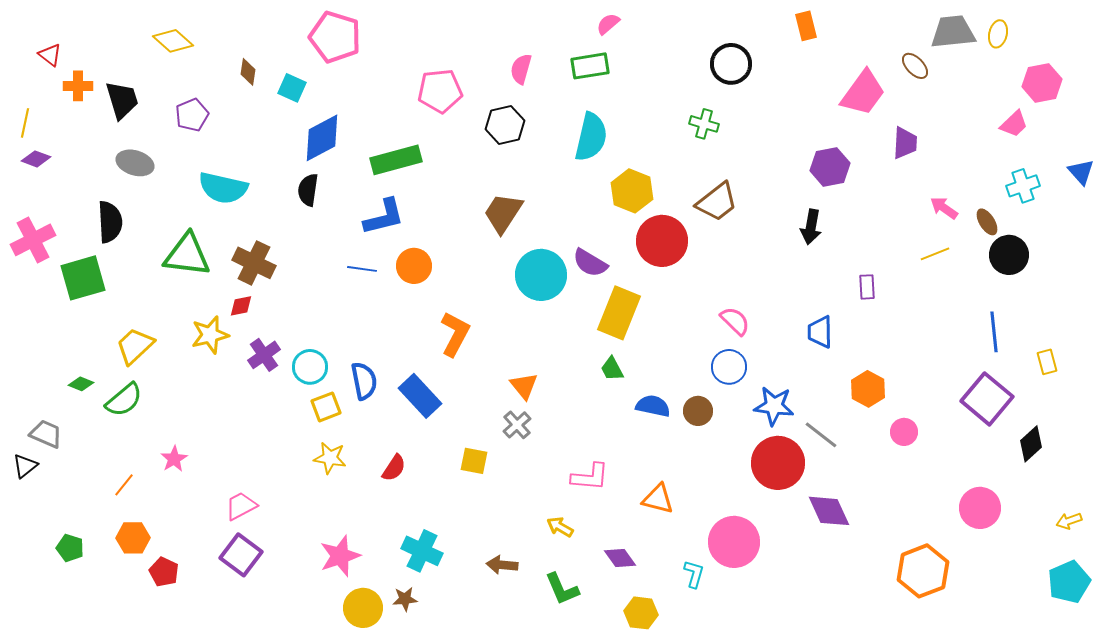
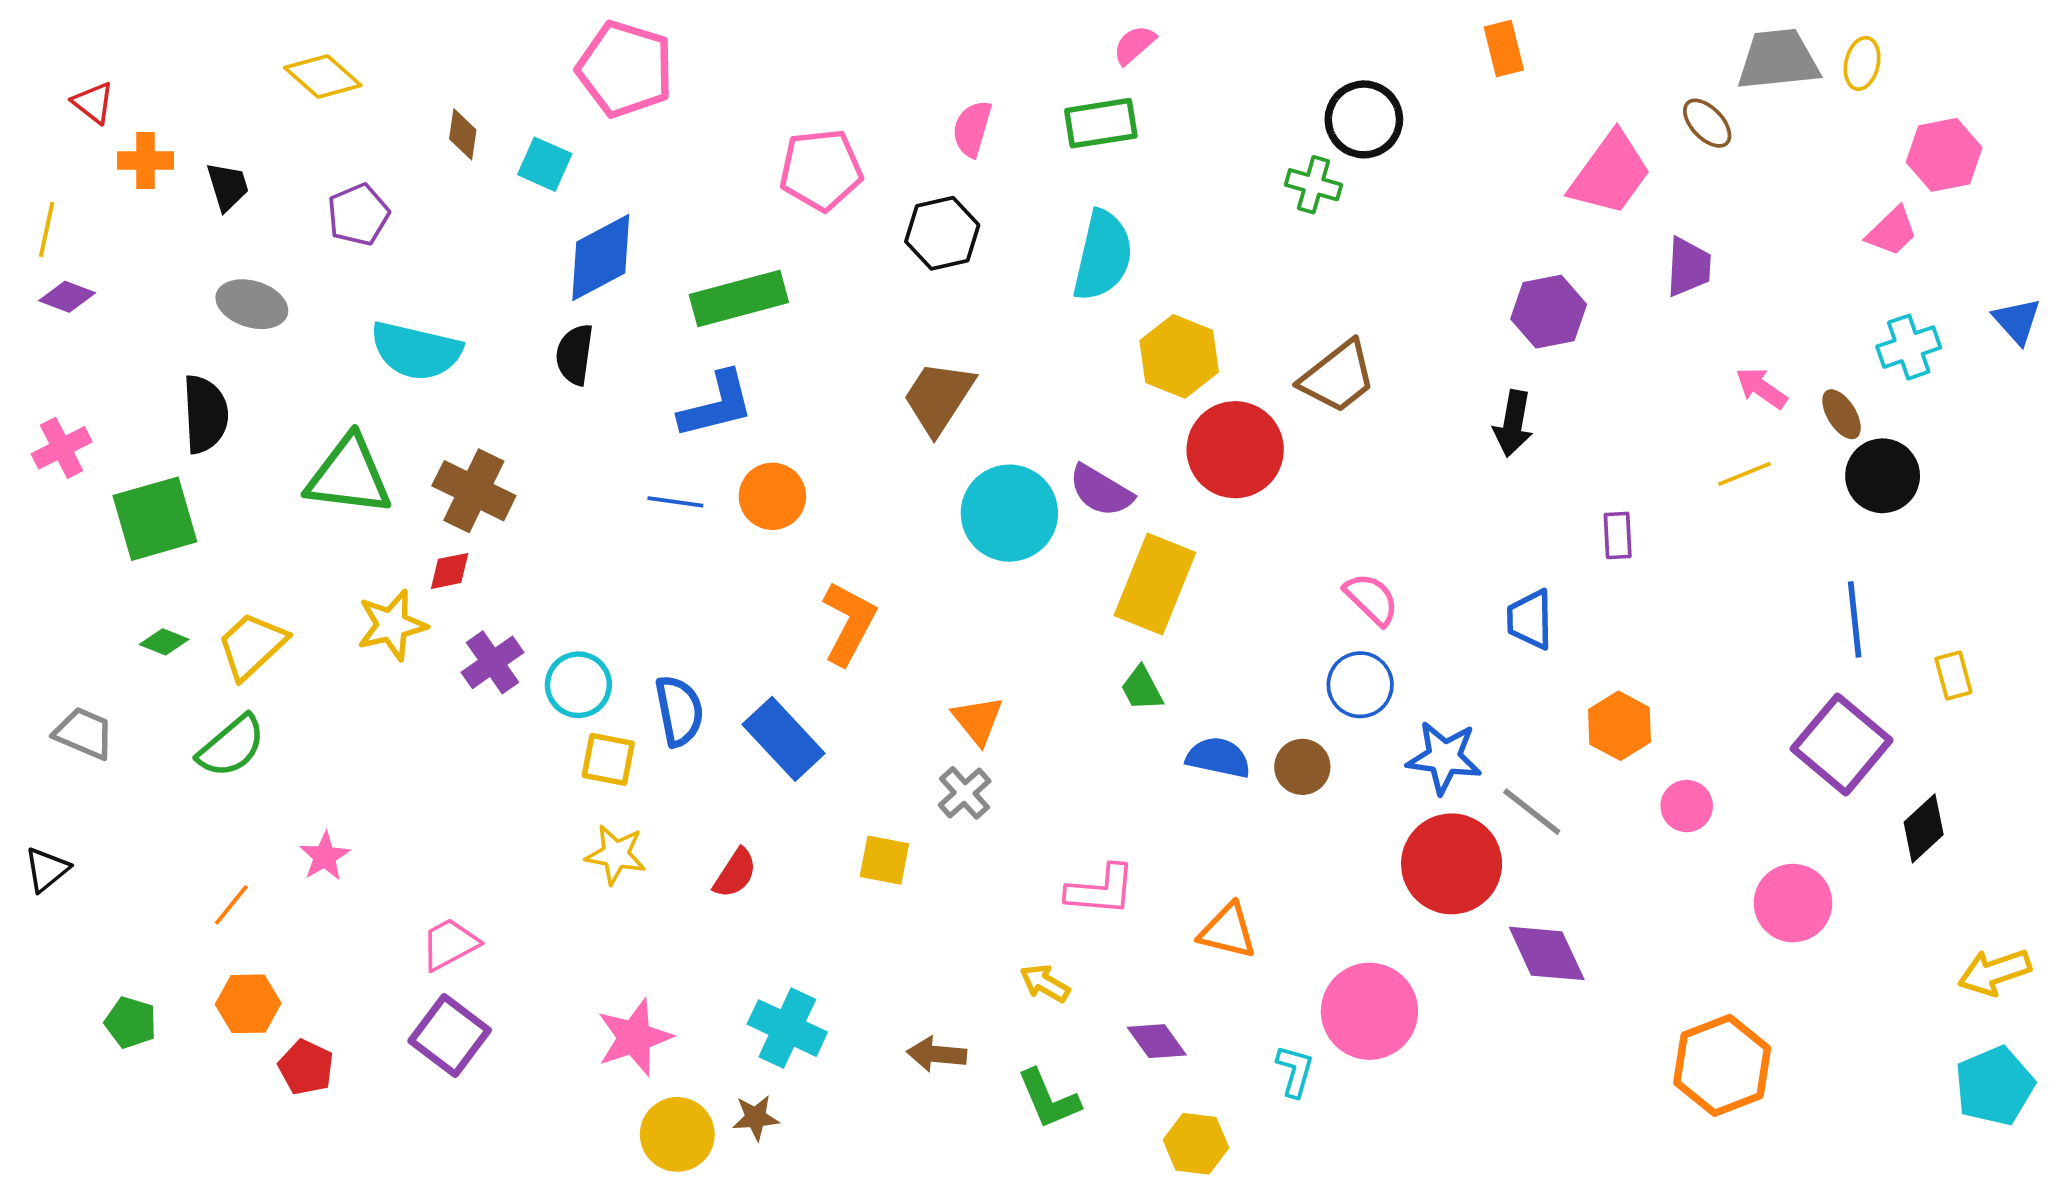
black trapezoid: (122, 100) -> (228, 187), size x0.7
green cross: (704, 124) -> (1314, 185), moved
pink cross: (33, 240) -> (62, 448), size x0.7
green diamond: (81, 384) -> (164, 642), moved
yellow square: (326, 407) -> (608, 759), turned 32
gray trapezoid: (46, 434) -> (84, 733), moved
pink circle: (980, 508) -> (1793, 903), moved
yellow arrow: (1069, 521) -> (1995, 972), size x1.5

